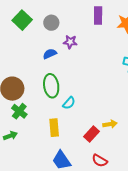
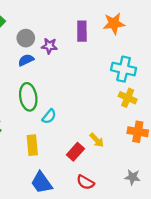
purple rectangle: (98, 16) -> (82, 31), moved
gray circle: (51, 23) -> (26, 38), moved
yellow arrow: (110, 124) -> (97, 140), turned 56

